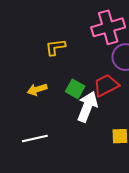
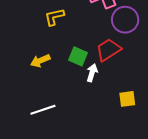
white arrow: (87, 107) -> (92, 73), size x0.6

